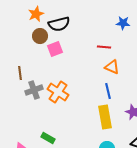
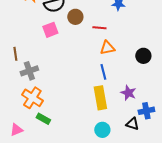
brown circle: (40, 36) -> (75, 17), moved
orange triangle: (112, 67) -> (107, 48), turned -35
orange cross: (58, 92) -> (32, 98), moved

